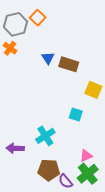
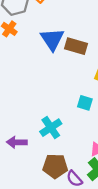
blue triangle: (48, 58) -> (52, 39), size x1.6

